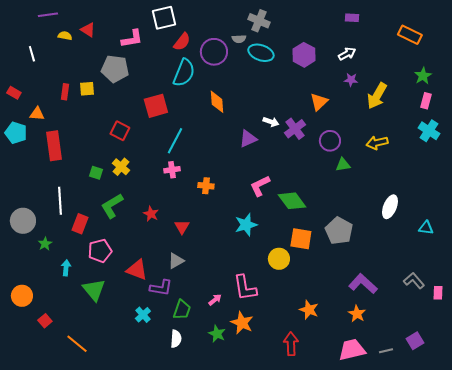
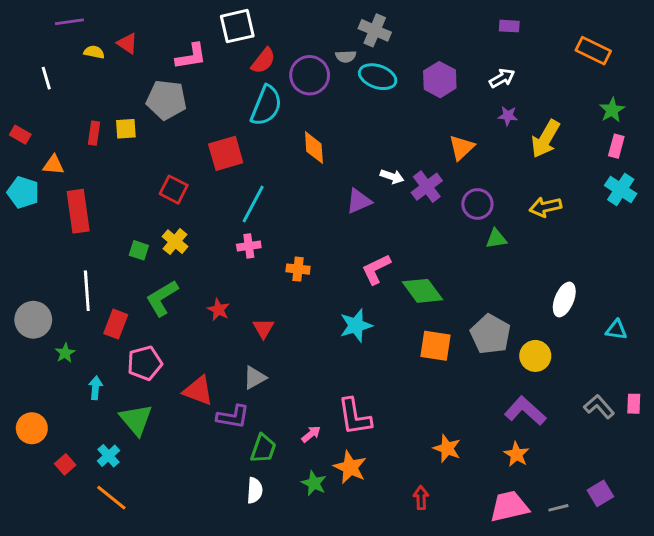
yellow circle: (279, 259) -> (535, 356), moved
pink rectangle: (438, 293) -> (634, 404), moved
cyan cross: (143, 315) -> (109, 456), moved
red arrow: (291, 344) -> (421, 498), size x0.7

